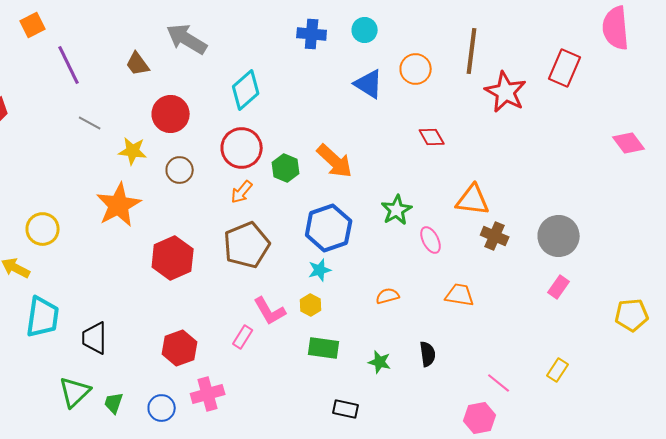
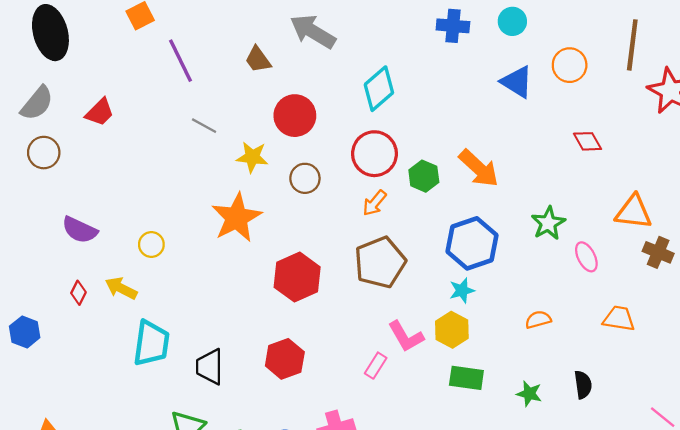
yellow circle: (43, 229) -> (151, 244), size x0.7
yellow hexagon: (311, 305) -> (452, 330), size x1.4
red hexagon: (180, 348) -> (285, 359), moved

